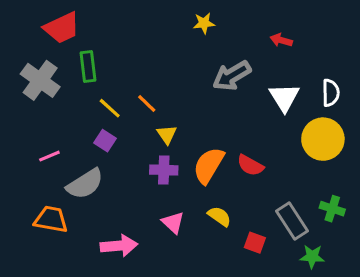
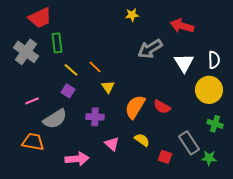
red arrow: (281, 40) -> (182, 26), size x1.6
purple cross: (164, 170) -> (95, 117), moved
green cross: (332, 209) -> (215, 124), moved
green star: (312, 257) -> (209, 158), moved

